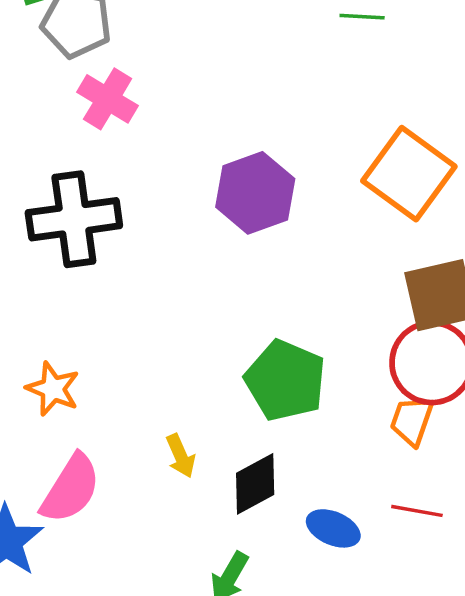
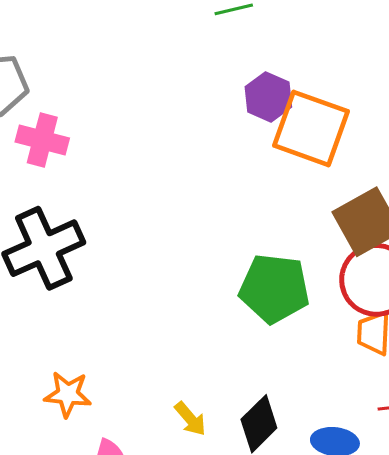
purple hexagon: (255, 193) -> (268, 97), moved, size x0.7
green pentagon: (285, 381) -> (274, 288), moved

